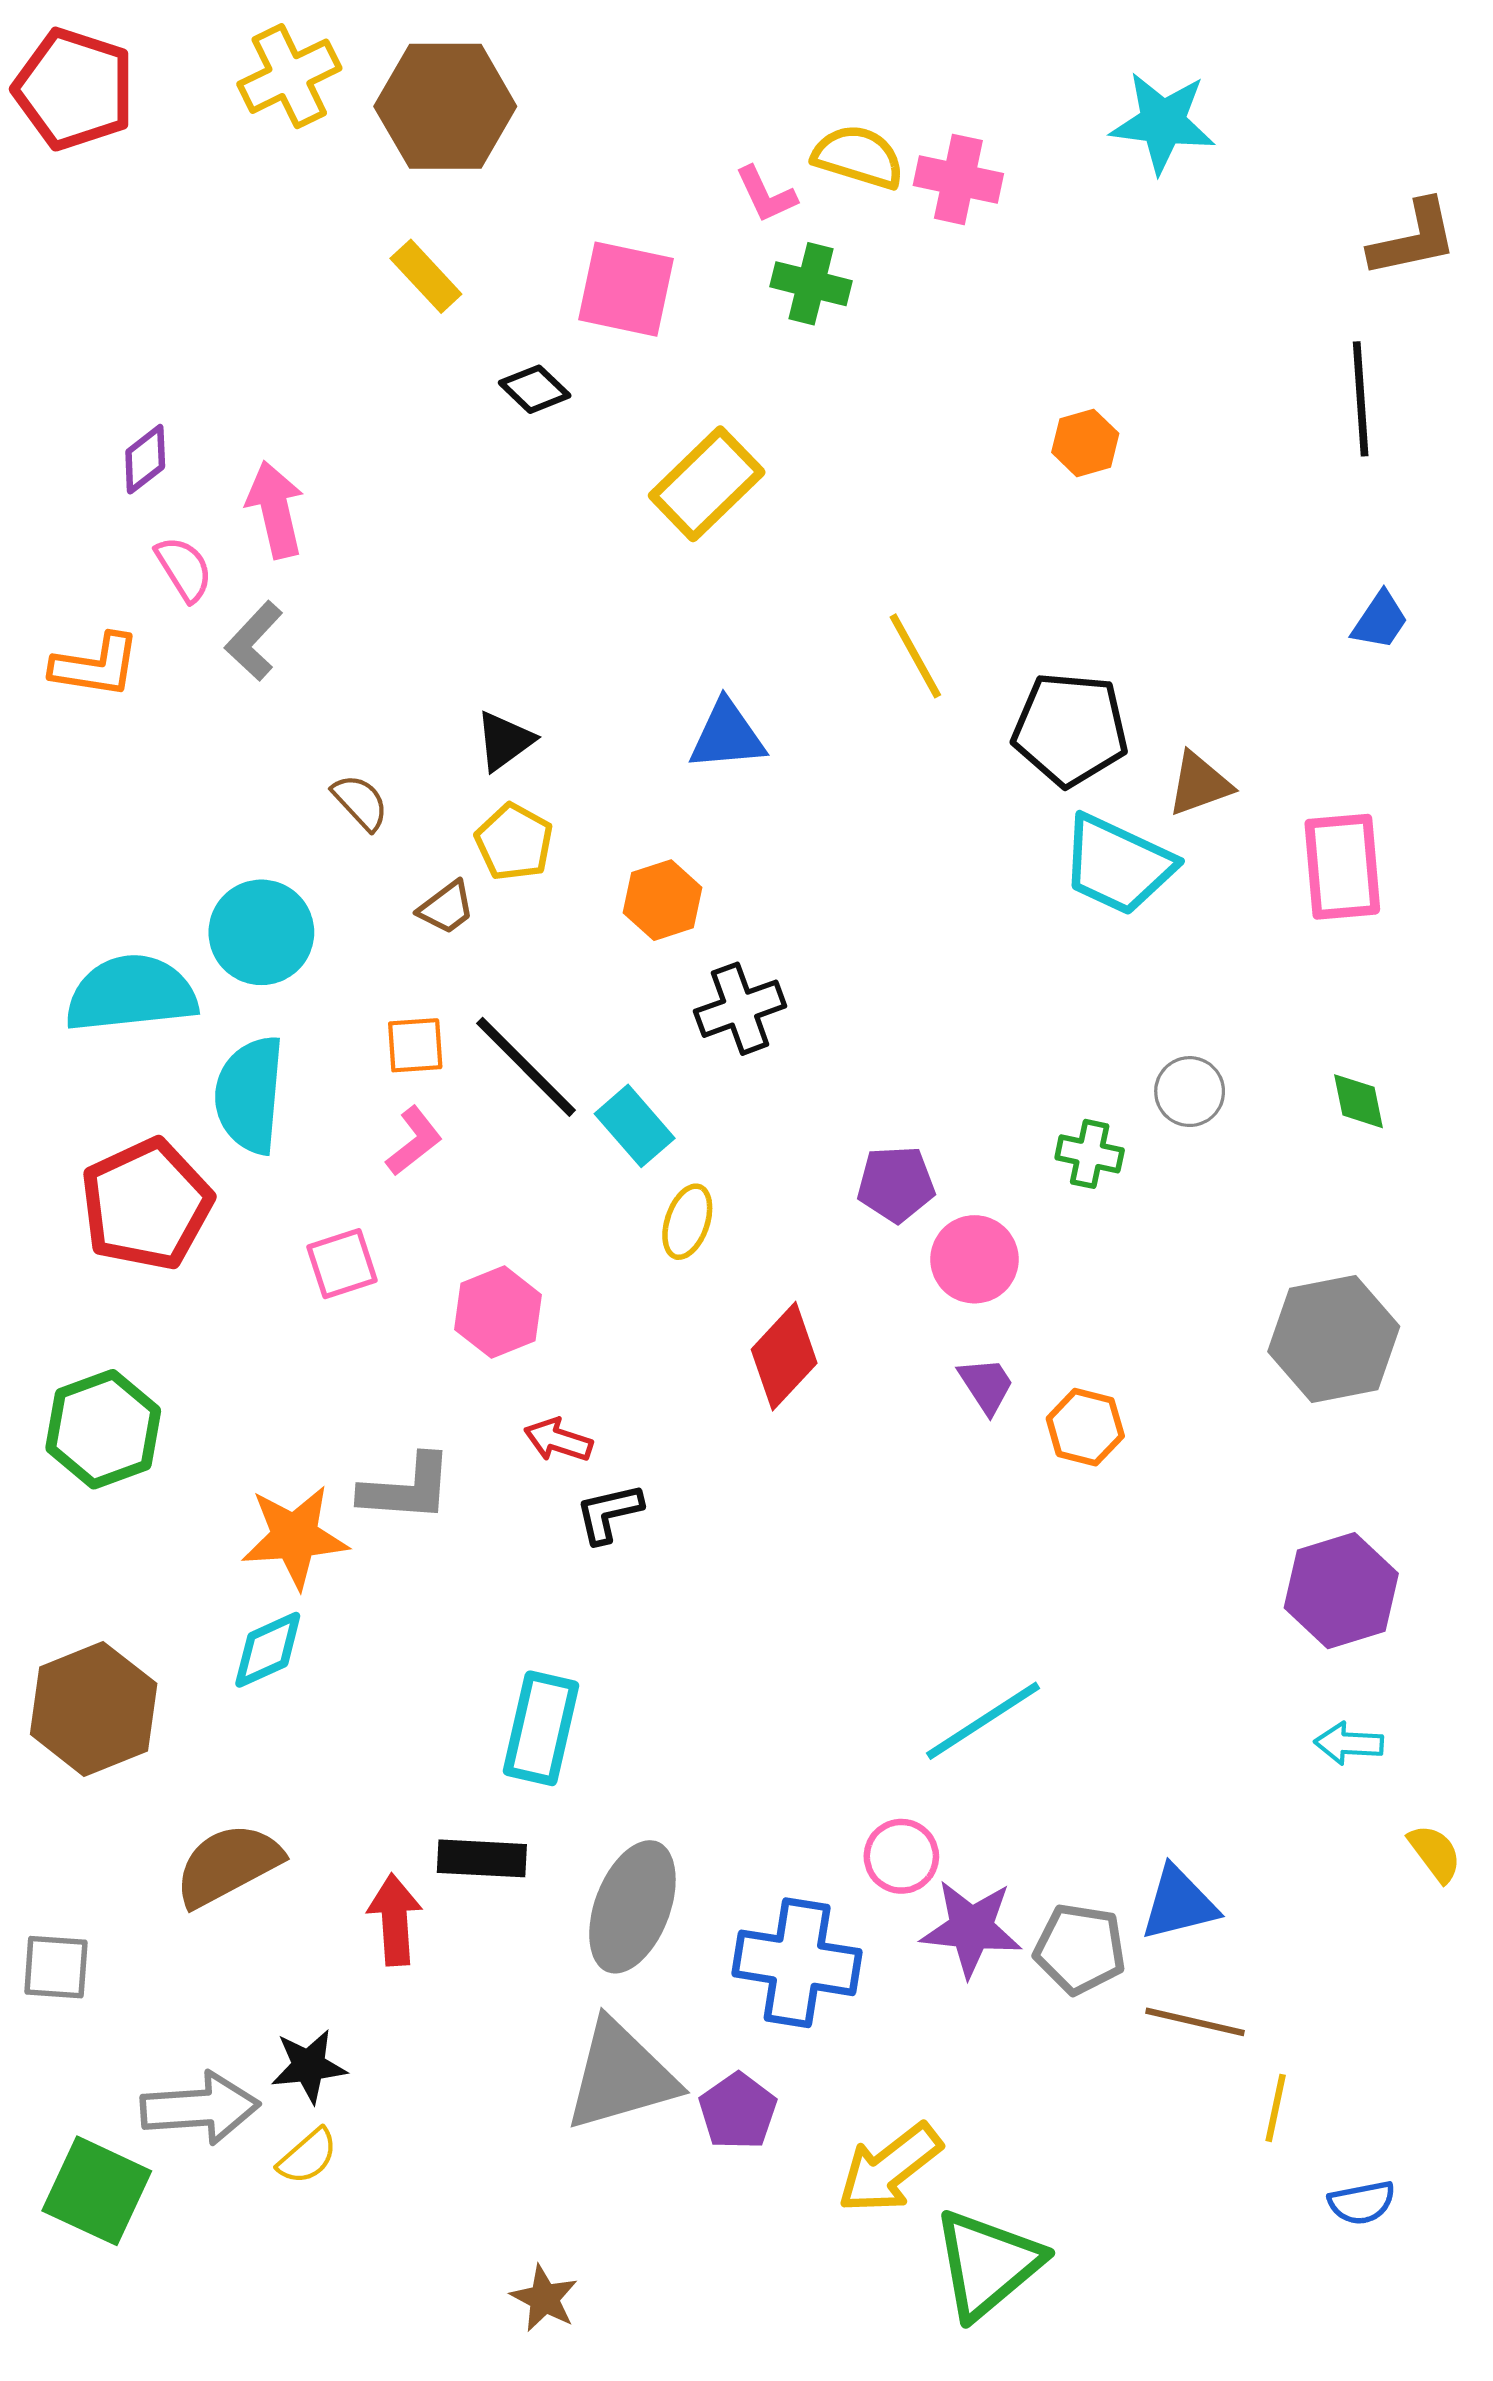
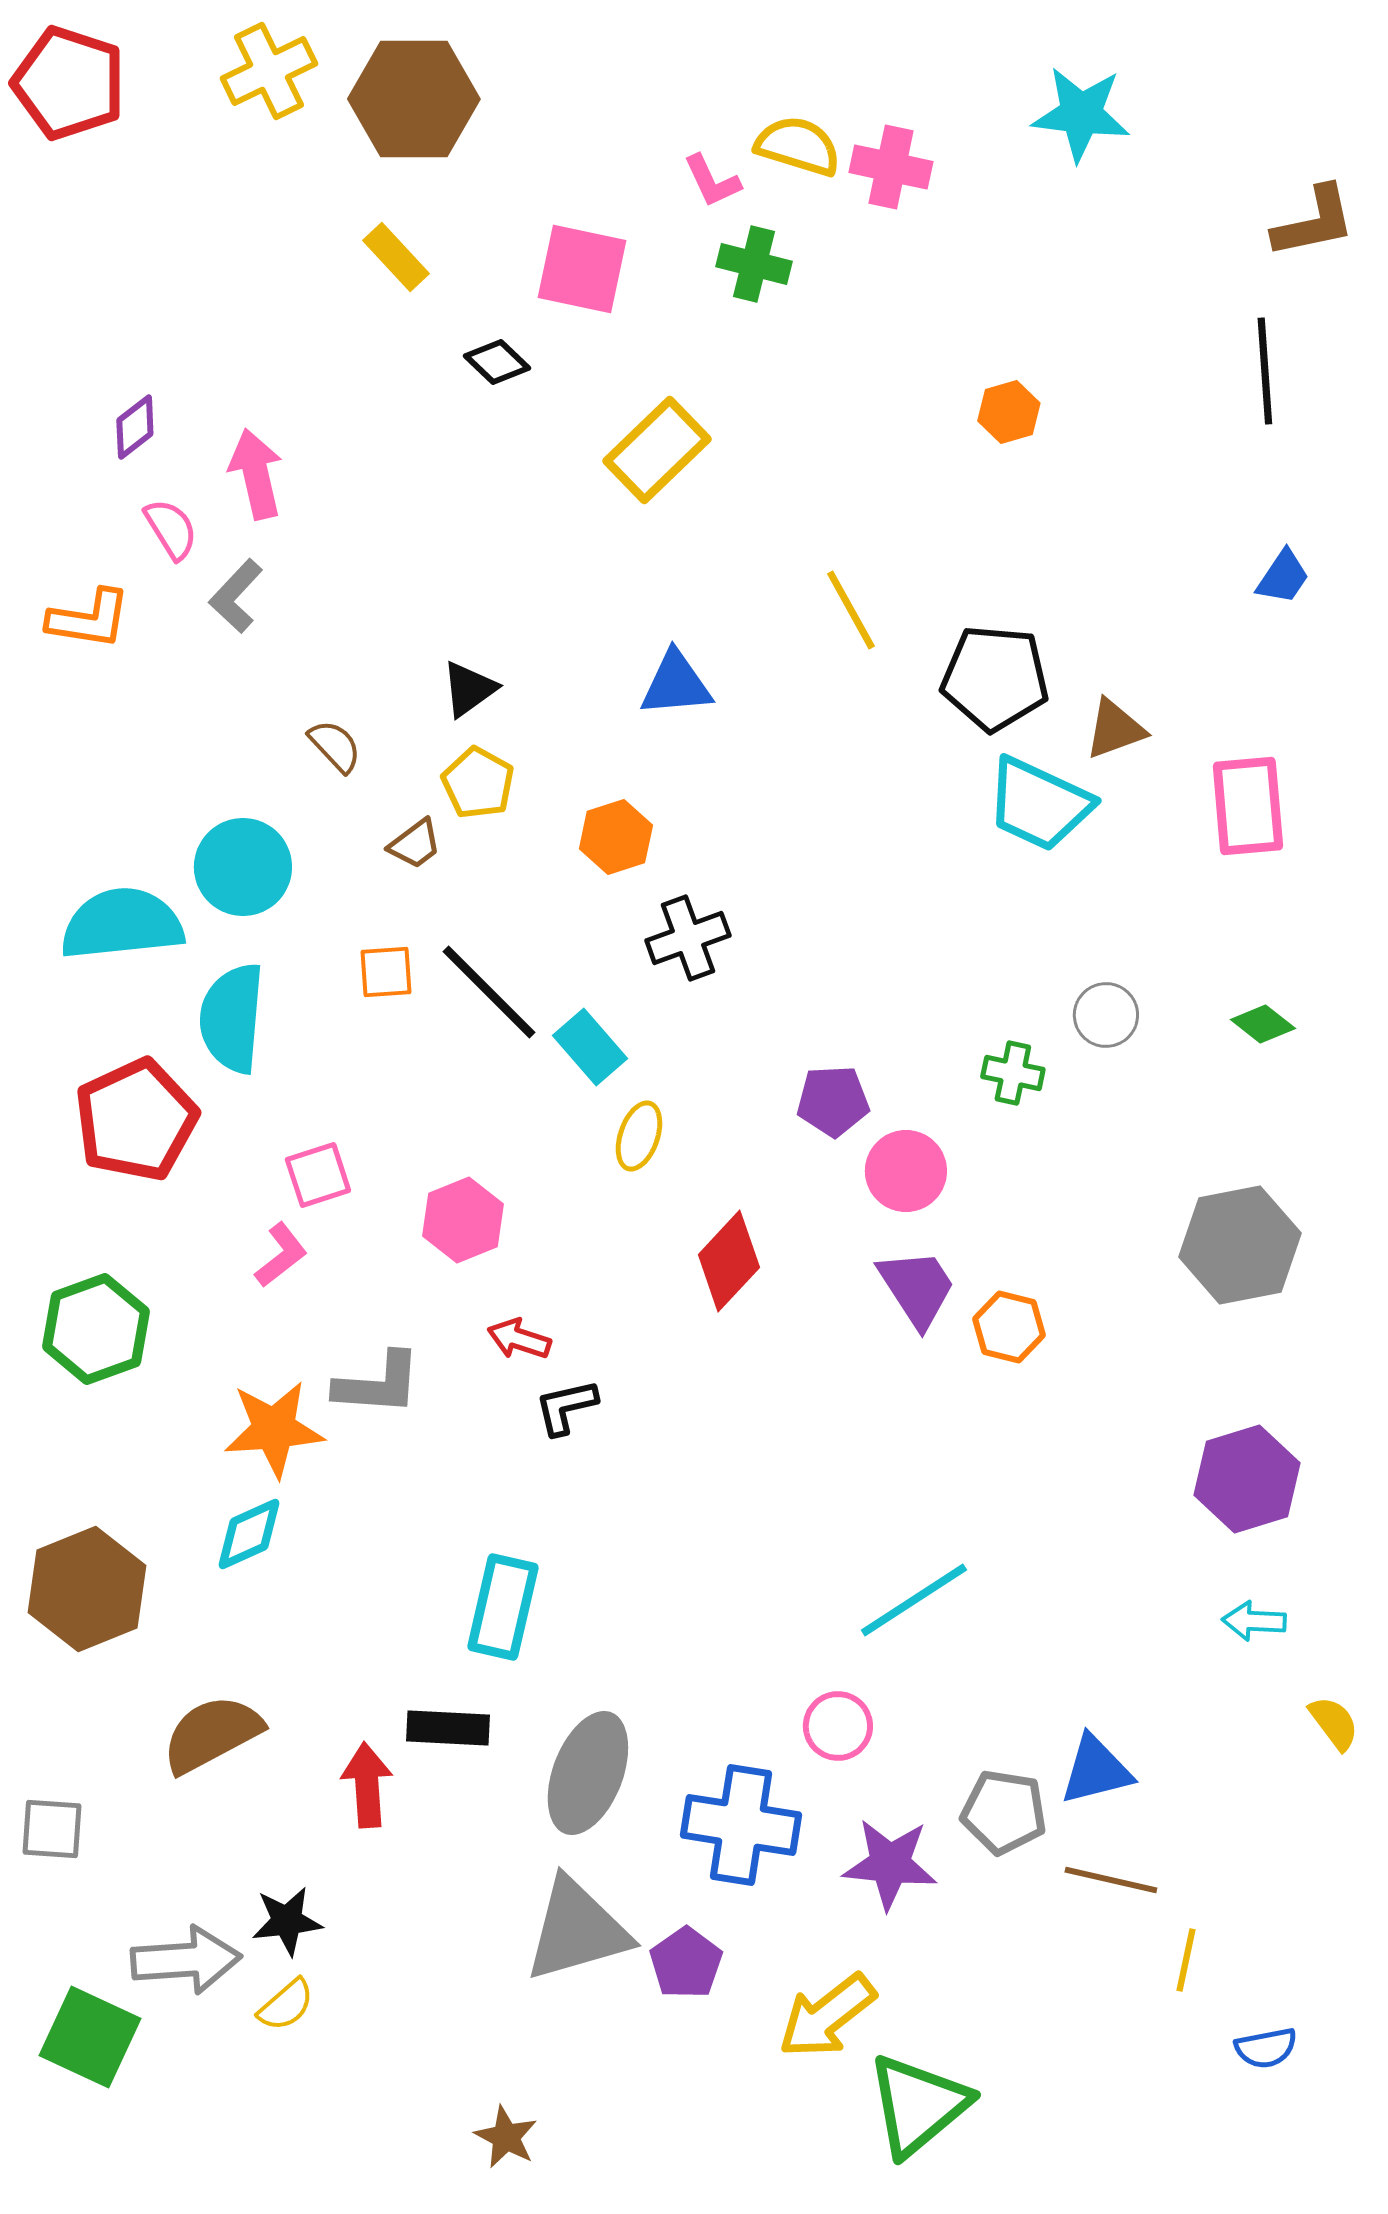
green diamond: (1358, 1101) -> (1263, 1024), turned -40
pink L-shape: (414, 1141) -> (281, 1255), moved
purple trapezoid: (986, 1385) -> (917, 1288), size x1.5
purple star: (971, 1928) -> (890, 1864), moved

